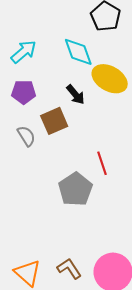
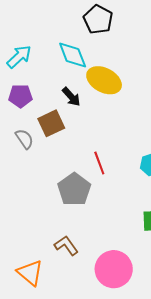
brown L-shape: (69, 269) -> (66, 246), moved

